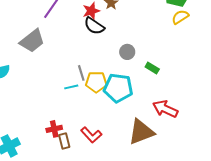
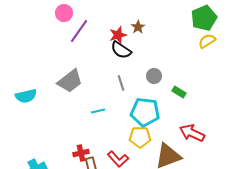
gray trapezoid: (32, 41) -> (70, 81), moved
gray line: (81, 73) -> (121, 83), moved
yellow pentagon: (96, 82) -> (140, 137), moved

